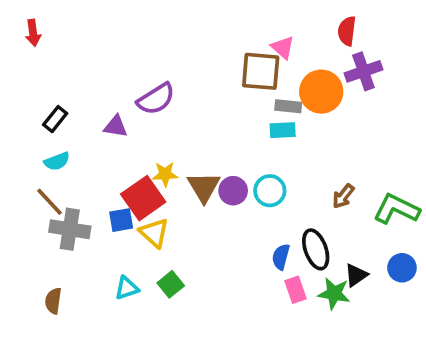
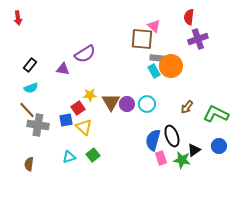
orange circle: (321, 92) -> (171, 66), moved
cyan rectangle: (283, 130) -> (154, 71), turned 64
red square: (143, 198) -> (78, 108), size x0.6
blue semicircle: (281, 257) -> (153, 140), size x1.5

